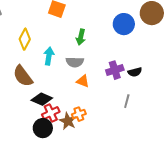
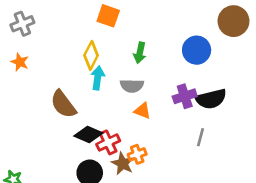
blue circle: (124, 24) -> (197, 50), moved
yellow diamond: (25, 39) -> (91, 55), moved
black semicircle: (135, 72) -> (211, 99), size x1.6
red cross: (51, 113) -> (108, 142), moved

